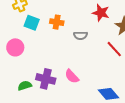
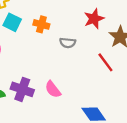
red star: (101, 13) -> (94, 19), turned 30

